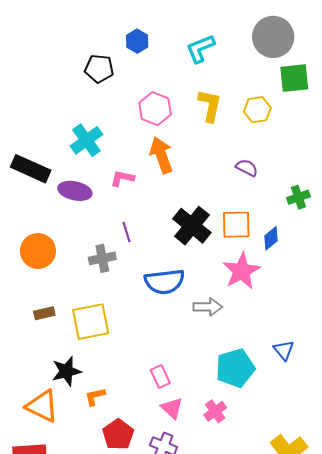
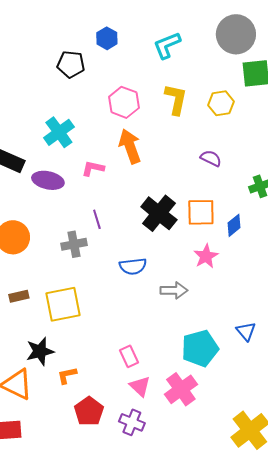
pink star: (242, 271) -> (206, 256), size x0.7
blue semicircle: (165, 282) -> (133, 266), size x0.7
pink cross: (215, 411) -> (181, 389), size x1.5

